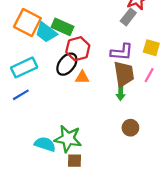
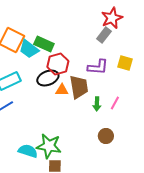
black ellipse: (67, 64) -> (48, 78), turned 30
brown trapezoid: (124, 74) -> (79, 87), moved
pink line: (149, 75) -> (115, 103), moved

